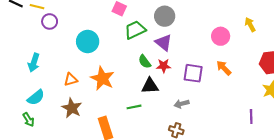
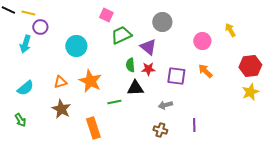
gray circle: (165, 16) -> (162, 22), moved
green semicircle: (145, 62) -> (130, 65), turned 32
cyan arrow: (34, 63) -> (25, 44), moved
cyan semicircle: (36, 97) -> (25, 88), moved
green line: (134, 107) -> (114, 102), moved
purple line: (251, 116) -> (194, 125), moved

